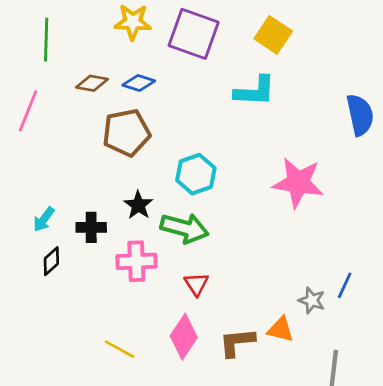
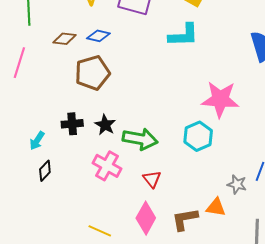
cyan hexagon: (196, 174) -> (198, 136), moved
black cross: (91, 227) -> (72, 124), moved
pink cross: (136, 261) -> (107, 166), turned 36

